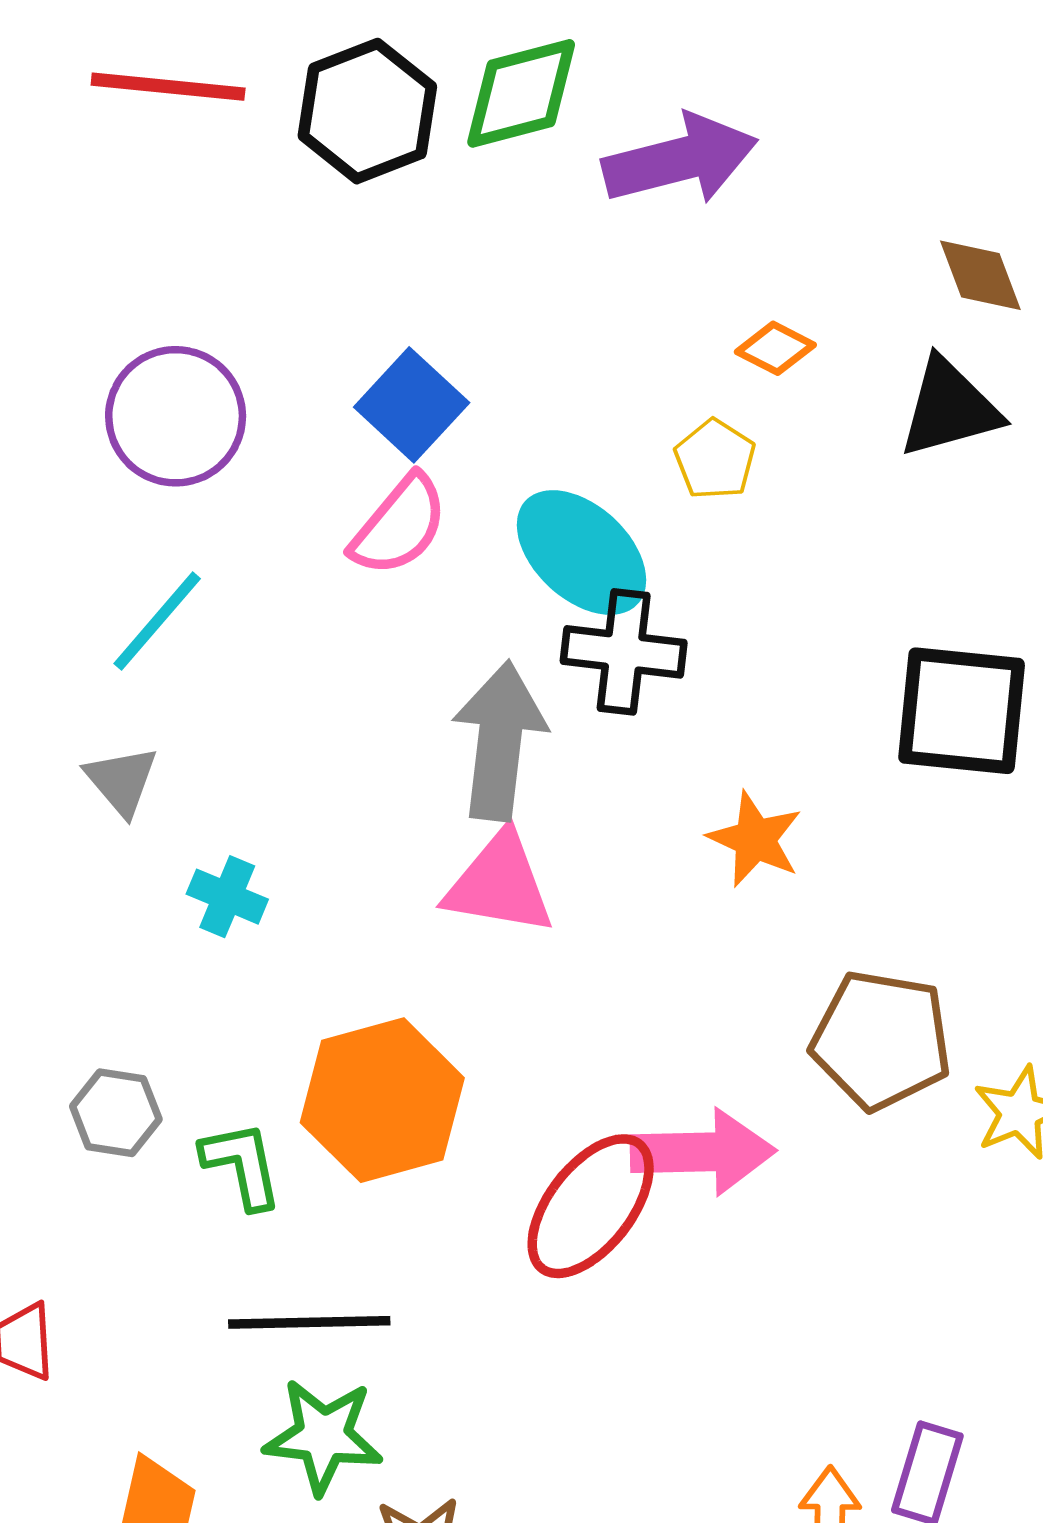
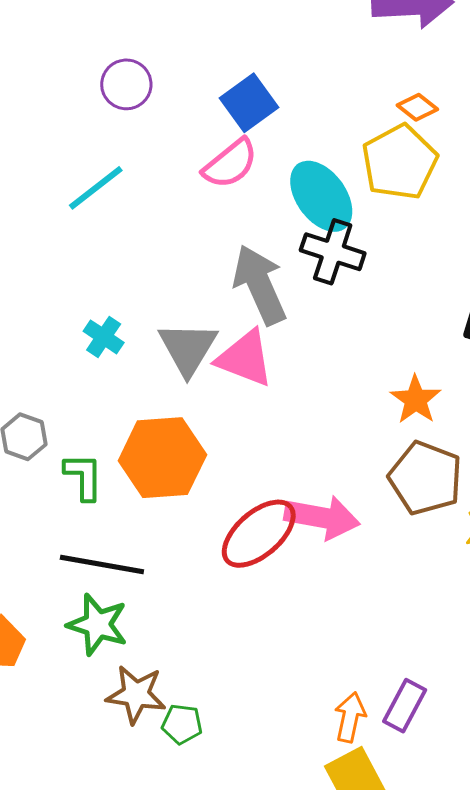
orange diamond: (775, 348) -> (417, 107), moved
purple circle: (176, 416) -> (126, 84), size x0.7
yellow pentagon: (715, 459) -> (400, 162), size x1.8
gray arrow: (499, 741) -> (260, 285), turned -42
gray triangle: (122, 781) -> (188, 348), moved, size x1.5
orange star: (755, 839) -> (416, 400), moved

